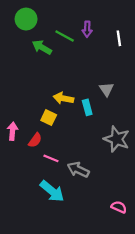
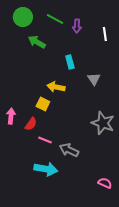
green line: (65, 36) -> (55, 19), moved
cyan rectangle: (87, 107) -> (70, 62), moved
cyan arrow: (52, 191) -> (46, 169), turned -30

